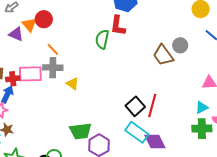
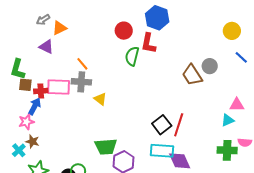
red circle: (44, 19) -> (124, 31), moved
orange triangle: (29, 25) -> (59, 28), moved, turned 42
cyan triangle: (202, 107) -> (228, 120), moved
cyan rectangle: (137, 132) -> (162, 151), turned -35

